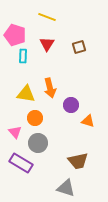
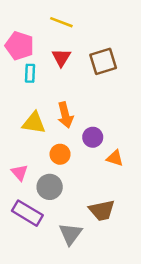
brown square: (79, 47) -> (103, 61), size x1.5
orange circle: (35, 118) -> (60, 154), moved
gray triangle: (66, 188) -> (70, 234), moved, turned 48

